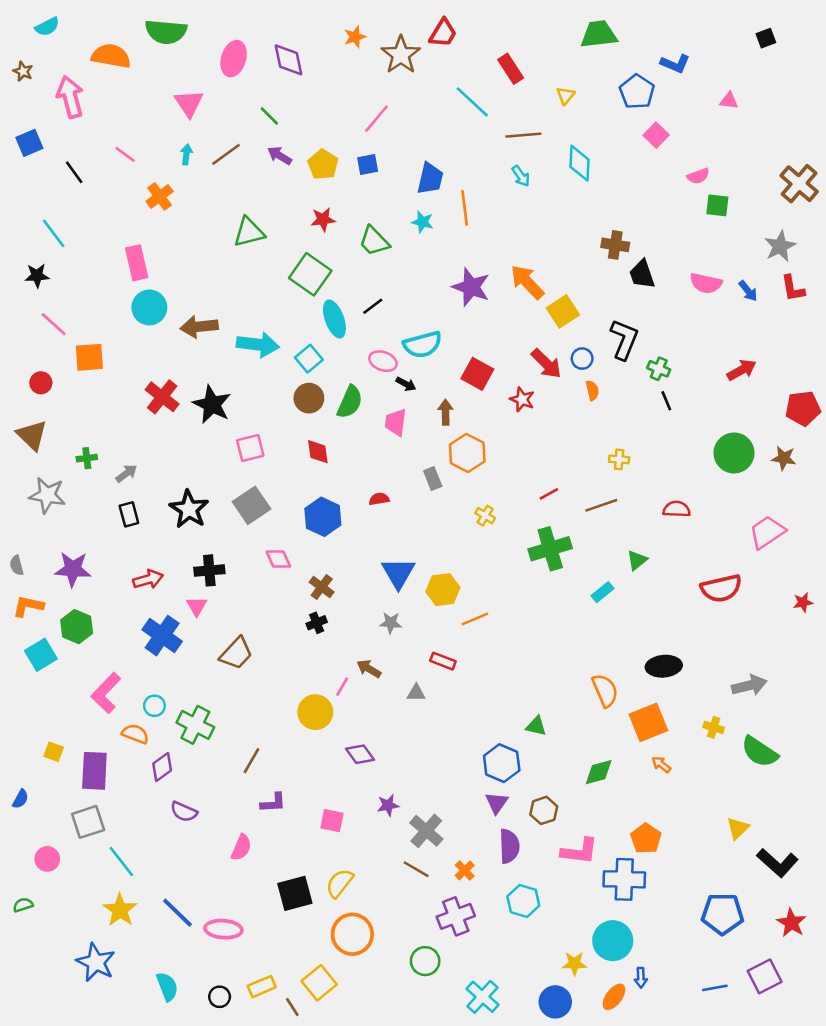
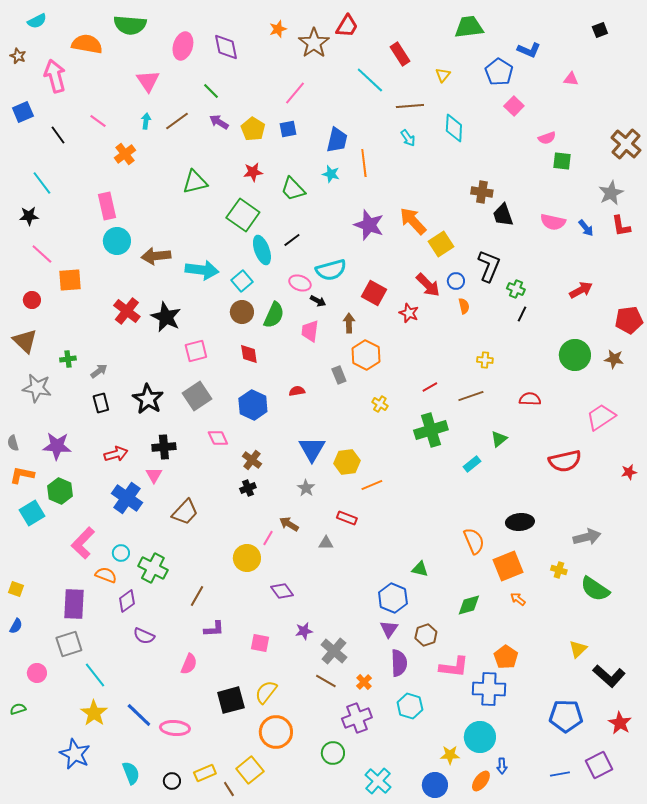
black line: (666, 401) -> (522, 314), turned 49
gray star: (391, 623) -> (306, 488), turned 30
yellow square: (54, 752) -> (16, 589), moved

